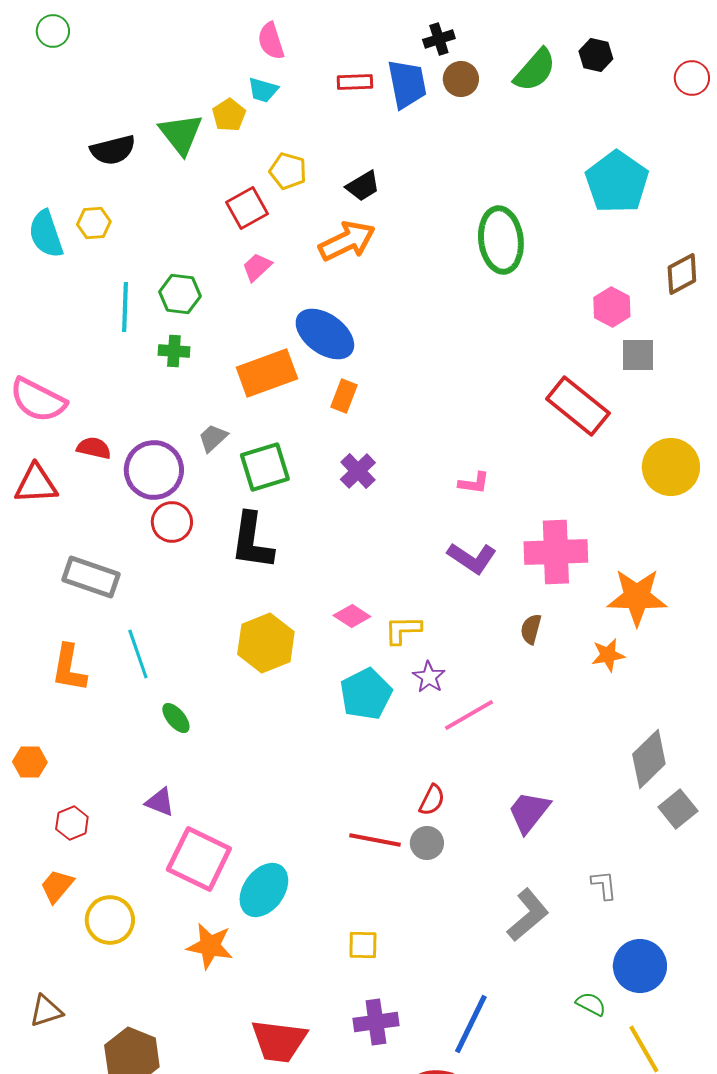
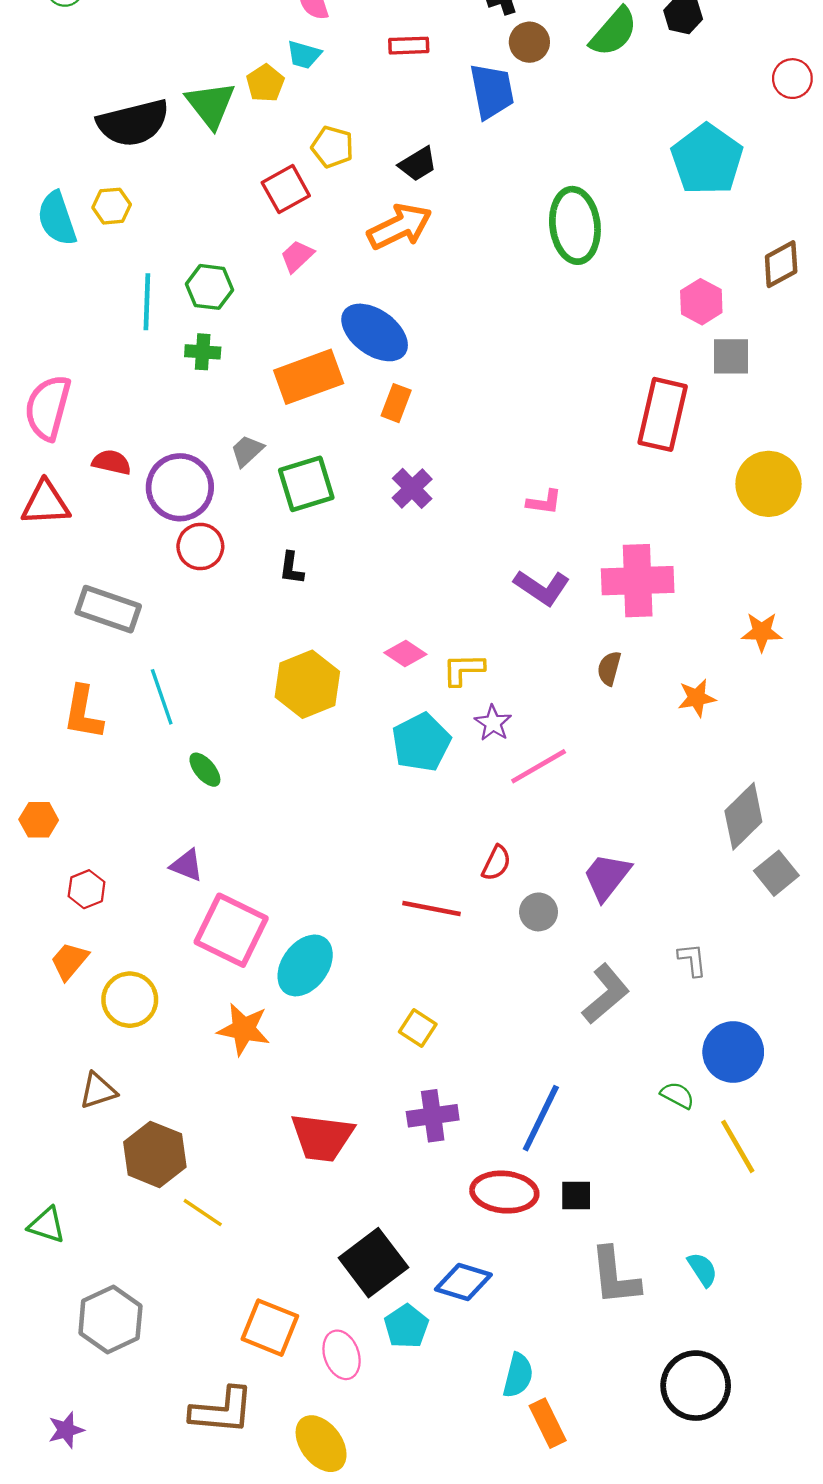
red circle: (692, 78) -> (792, 79), moved
blue trapezoid: (407, 84) -> (492, 91), moved
black semicircle: (113, 150) -> (133, 123), size x1.4
pink semicircle: (38, 400) -> (48, 408), turned 78
red rectangle: (578, 406) -> (663, 414), turned 64
black L-shape: (252, 541) -> (291, 568), size x0.5
orange star: (637, 597) -> (762, 632), moved, size x0.6
gray circle: (427, 843) -> (539, 912), moved
yellow square: (363, 945) -> (418, 1028), turned 32
brown triangle: (46, 1011) -> (98, 1091), moved

